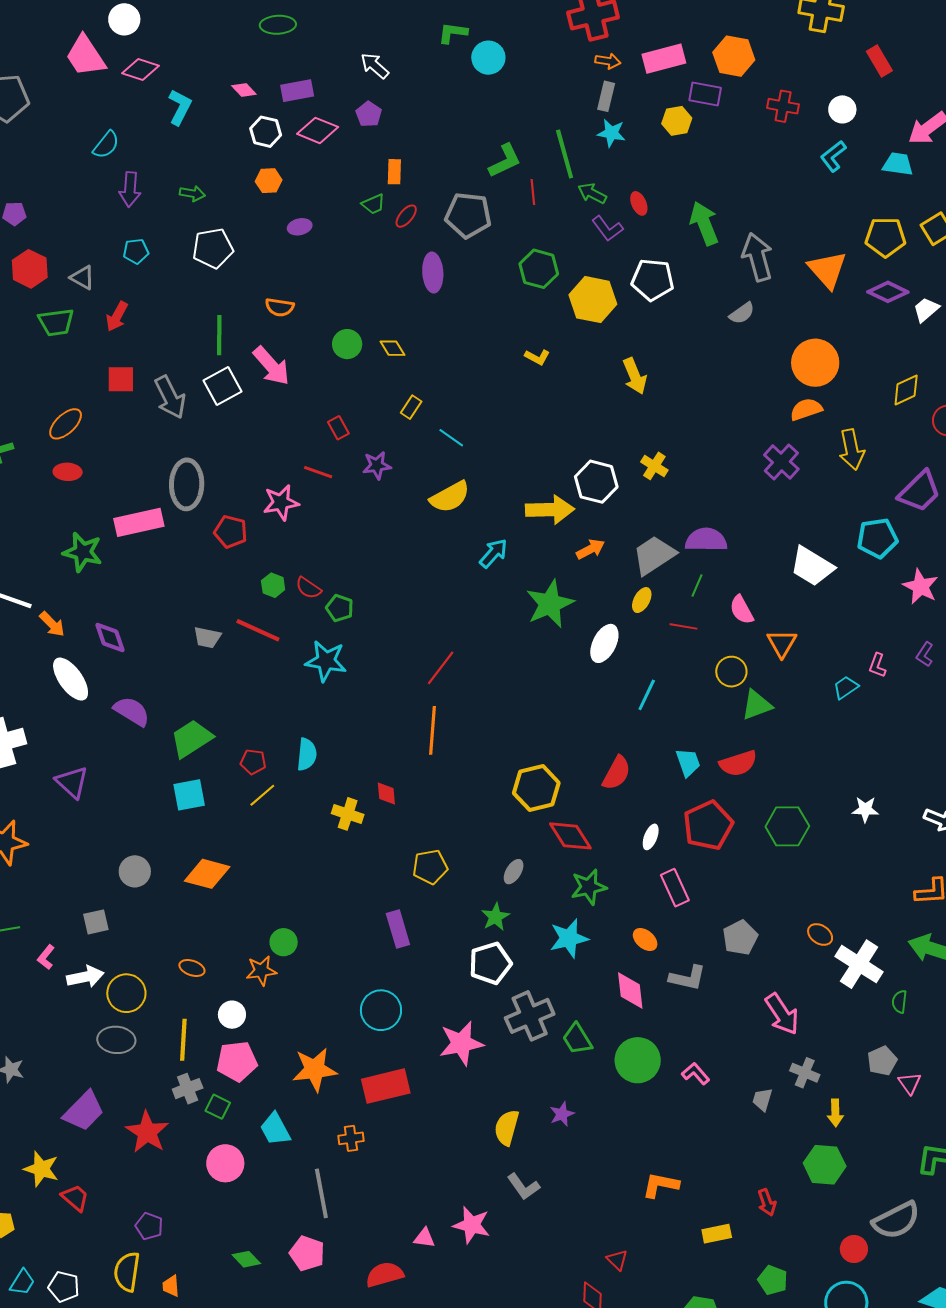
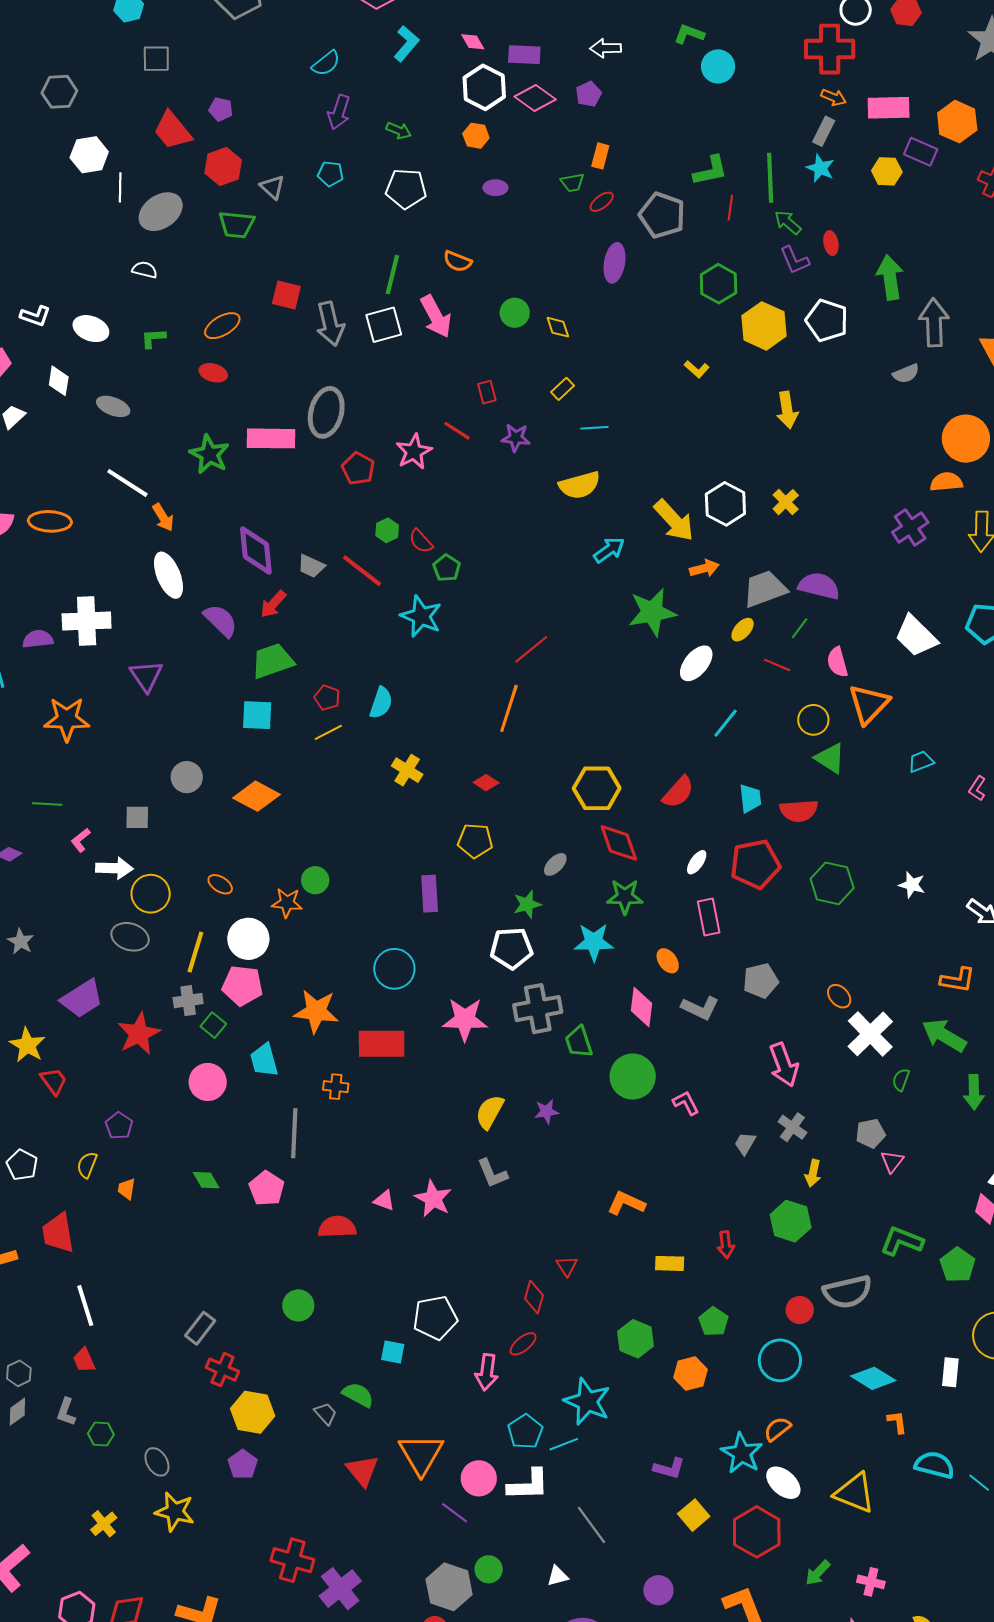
white arrow: (375, 66) -> (606, 48), turned -56
white hexagon: (266, 132) -> (484, 87), size x1.4
red arrow: (117, 316) -> (273, 604), moved
cyan line: (451, 438) -> (594, 428), turned -52
pink star: (281, 503) -> (414, 452), turned -30
yellow arrow: (550, 510) -> (674, 521), turned 36
purple diamond: (110, 637) -> (256, 551), moved, size x1.4
orange triangle: (782, 643) -> (869, 704), size x1.4
pink L-shape: (877, 665) -> (977, 788), moved
green triangle: (757, 705) -> (830, 758), turned 40
red diamond: (386, 793) -> (486, 783), moved, turned -65
white circle: (232, 1015) -> (248, 939), size x1.5
yellow semicircle: (127, 1272) -> (87, 1165), size x0.7

